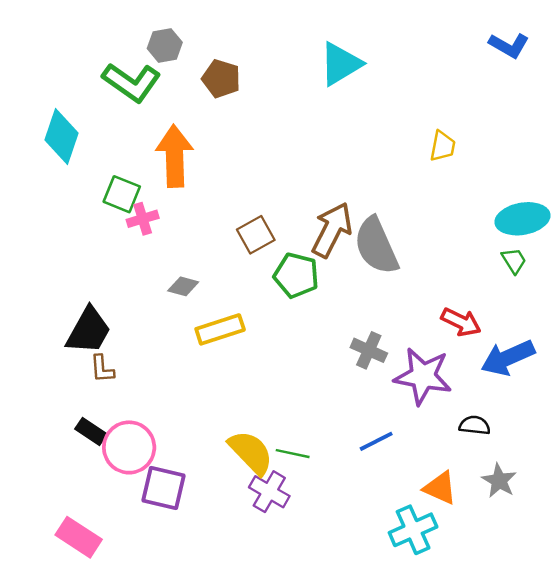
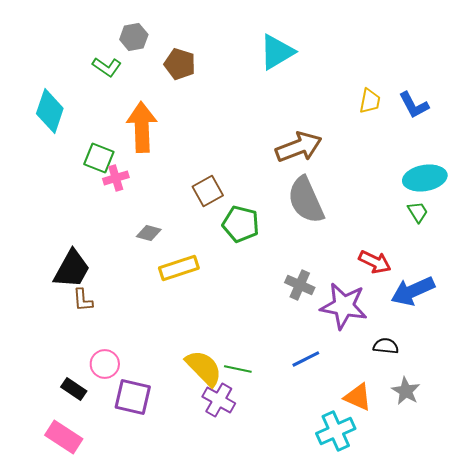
blue L-shape: (509, 45) -> (414, 105), moved, turned 32
green L-shape: (132, 82) -> (107, 67), size x0.6
yellow trapezoid: (443, 146) -> (370, 101), moved
brown arrow: (332, 230) -> (299, 147), moved, turned 42
black rectangle: (91, 431) -> (74, 389), moved
pink circle: (129, 447) -> (105, 364), size x0.7

